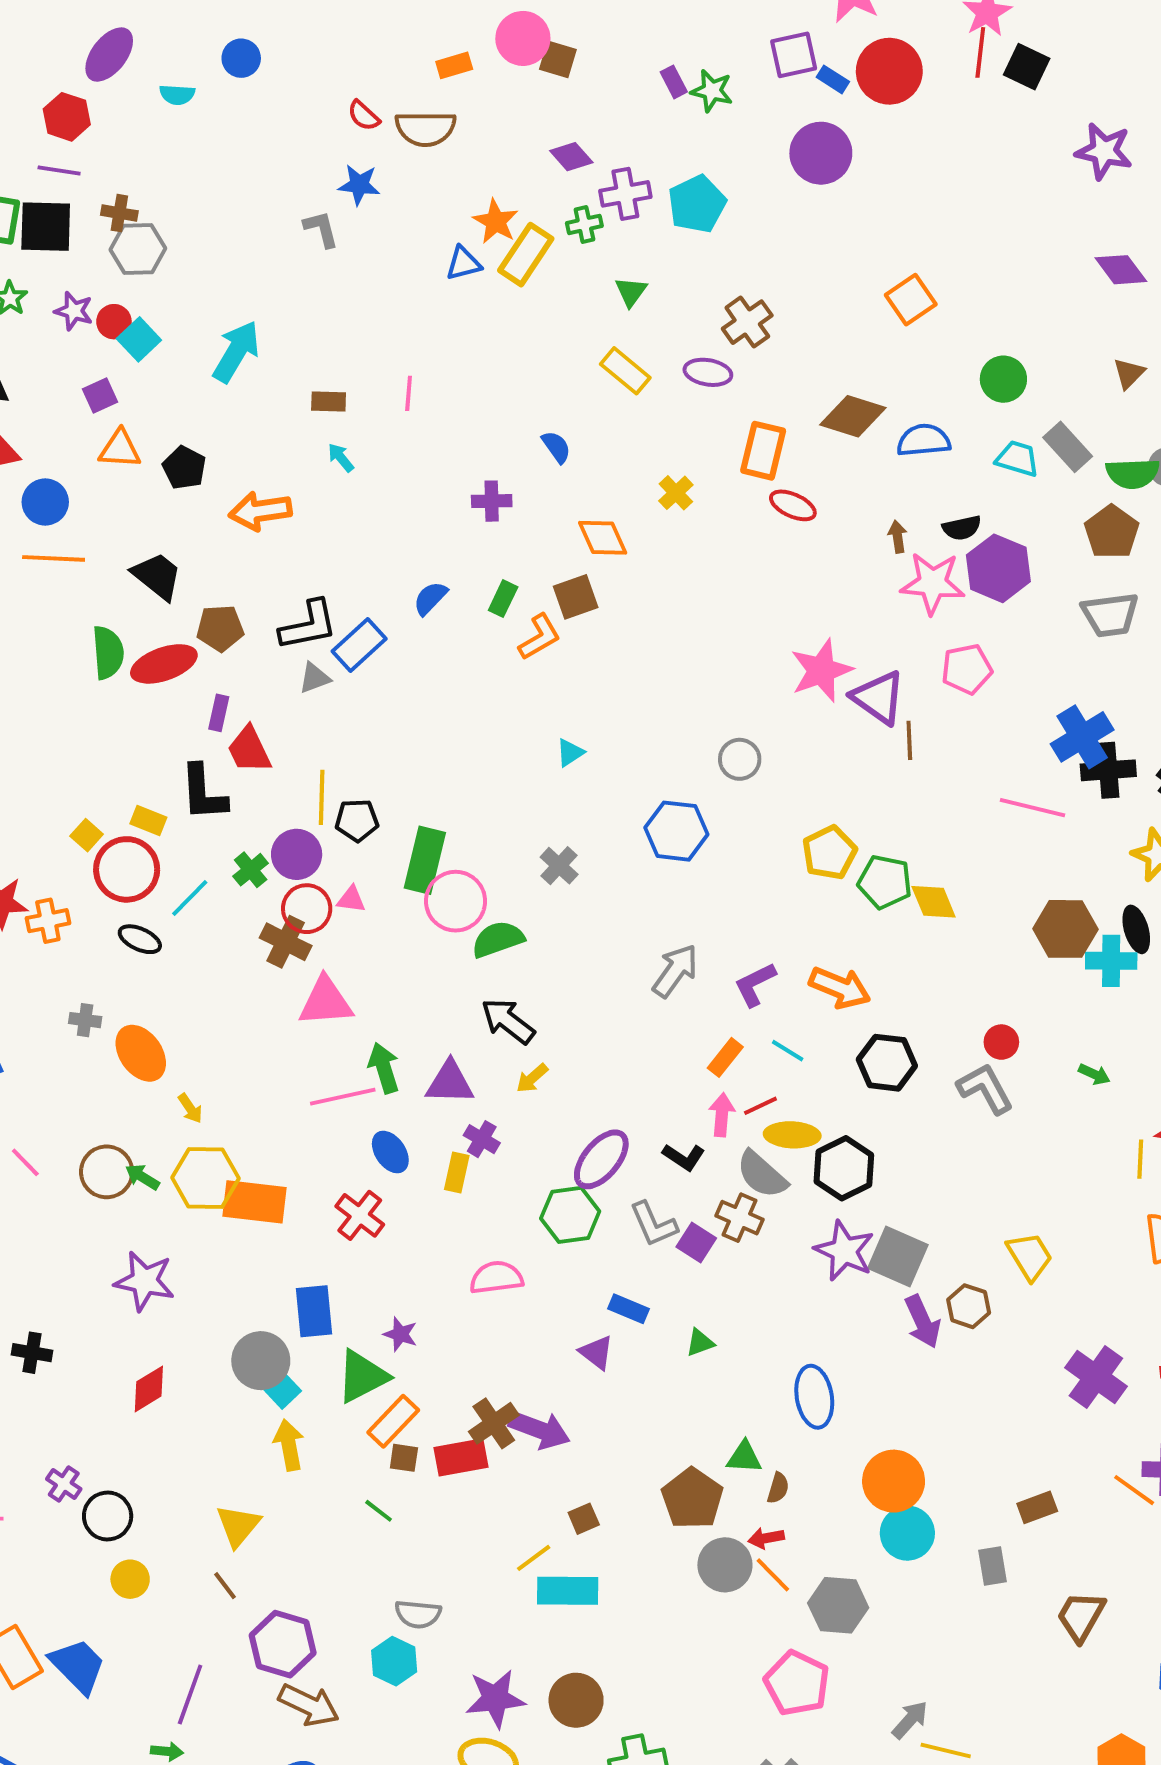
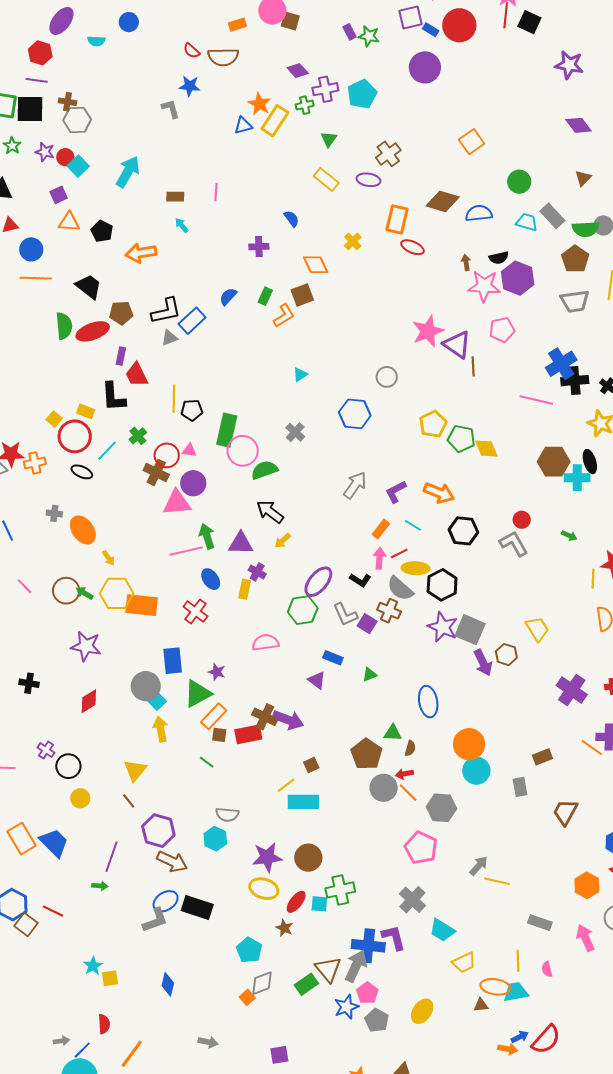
purple circle: (297, 854) -> (193, 483), moved
brown cross: (494, 1423) -> (265, 717), turned -30

